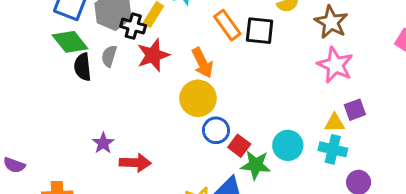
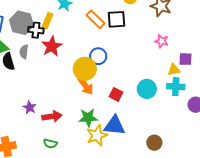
orange arrow: (202, 63) -> (86, 86), moved
pink star: (335, 65) -> (162, 41), moved, size x0.6
purple square: (355, 110) -> (185, 59), turned 32
blue circle: (216, 130) -> (98, 56), moved
green star: (256, 165) -> (88, 118), moved

